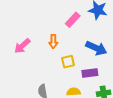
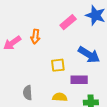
orange arrow: (53, 41) -> (35, 37), moved

